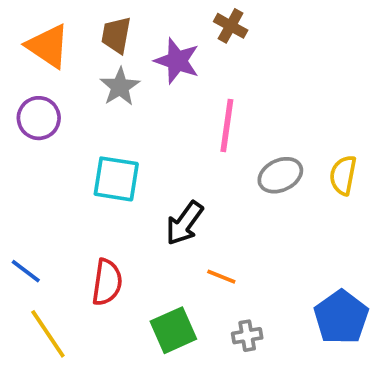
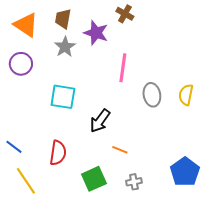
gray ellipse: (280, 175) -> (152, 95), turned -75

